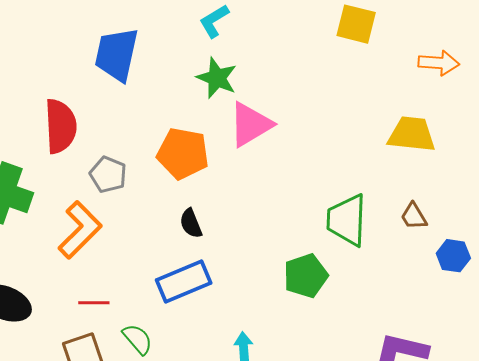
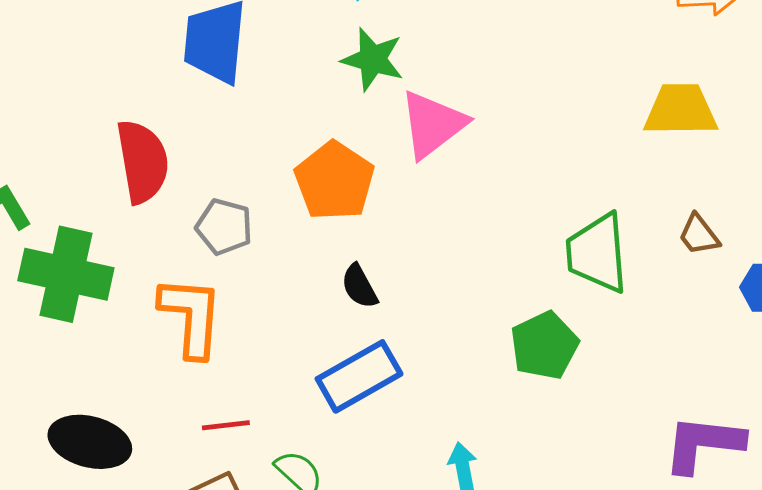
orange pentagon: (183, 153) -> (335, 181), turned 30
orange L-shape: (80, 230) -> (191, 317), turned -34

